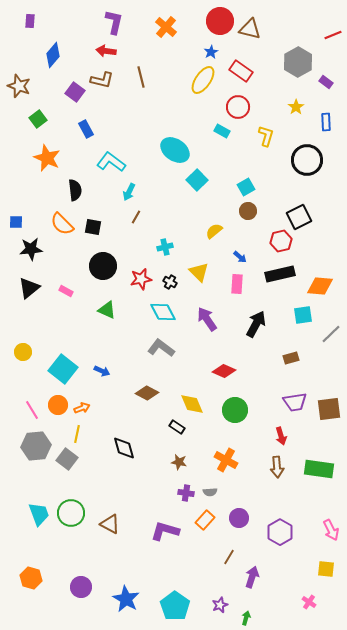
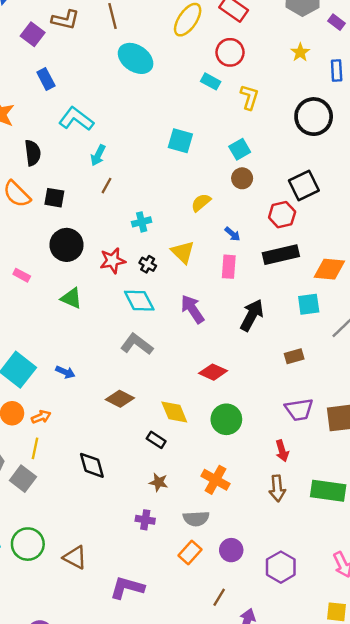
yellow L-shape: (266, 136) -> (249, 97), moved
cyan ellipse: (175, 150) -> (136, 58), moved
cyan square: (197, 180) -> (180, 141), turned -30
gray semicircle: (210, 492) -> (196, 519), size x1.5
purple cross: (186, 493) -> (145, 520), moved
purple L-shape: (165, 531) -> (127, 588), moved

